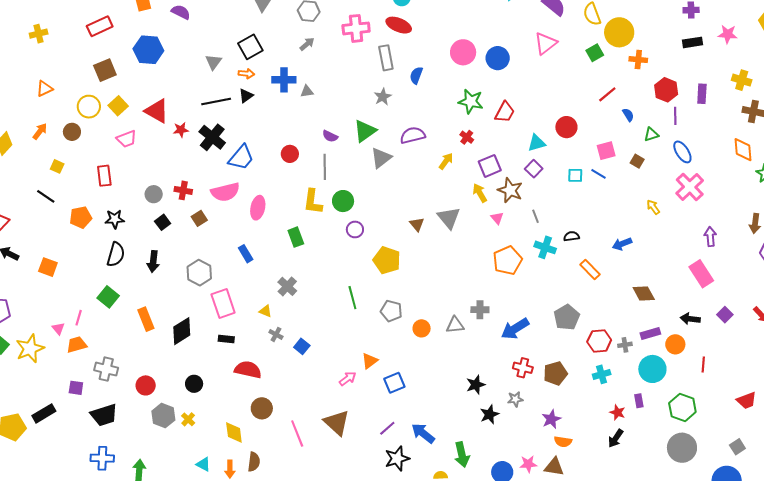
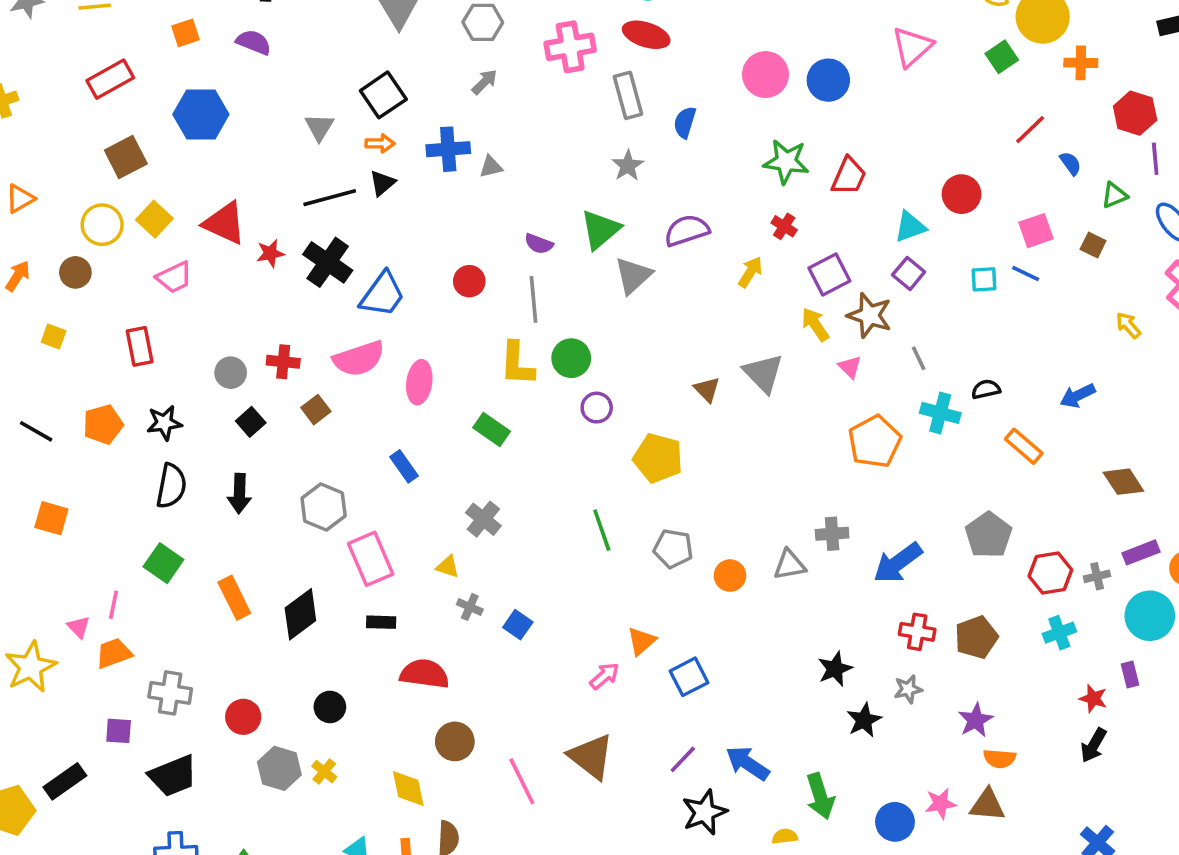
black line: (46, 196) -> (36, 431), moved
green rectangle: (296, 237) -> (492, 429), turned -30

